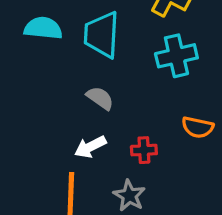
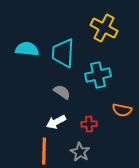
cyan cross: (176, 56) -> (98, 75), moved

